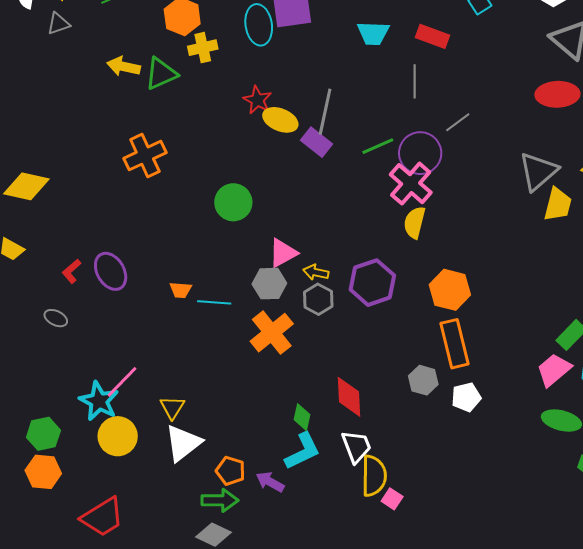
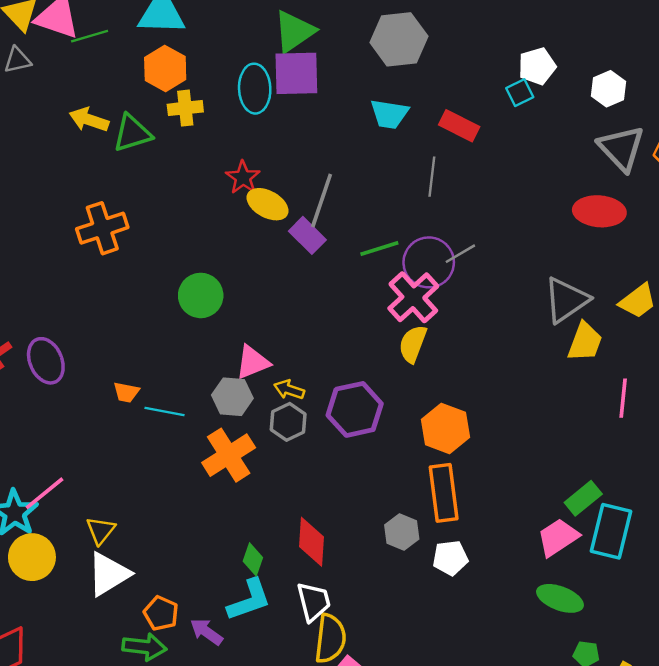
gray line: (458, 122) -> (460, 254), moved

